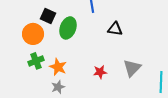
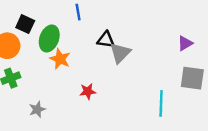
orange star: (58, 67) -> (60, 59), moved
gray triangle: (132, 68) -> (120, 53), moved

